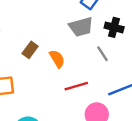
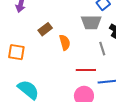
red line: (76, 86) -> (86, 70), moved

